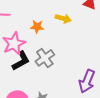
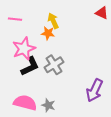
yellow arrow: (63, 19) -> (53, 21), moved, turned -133

